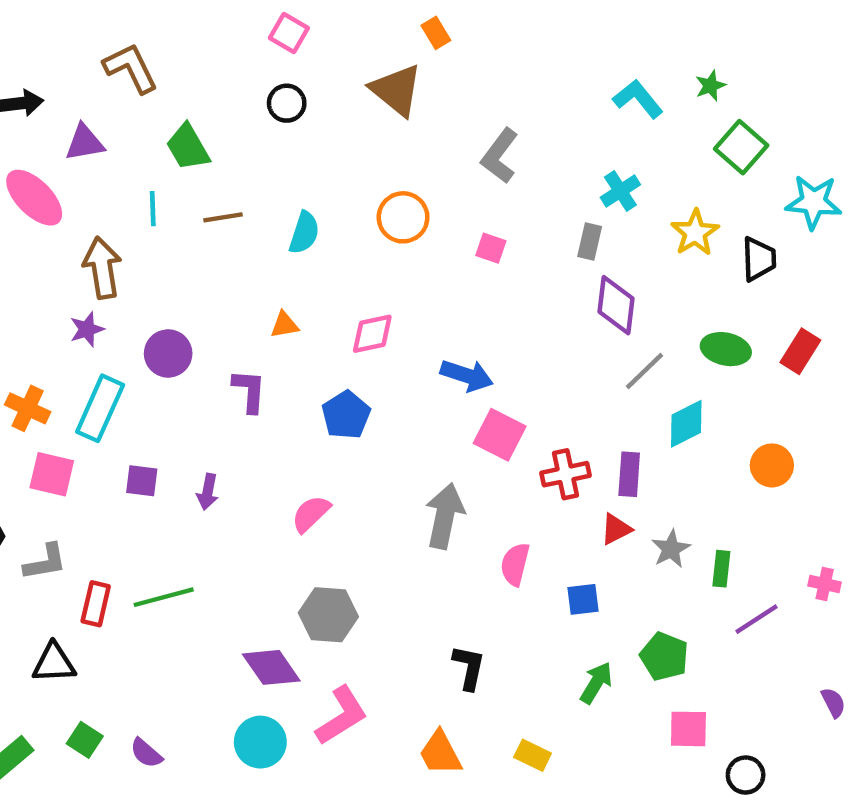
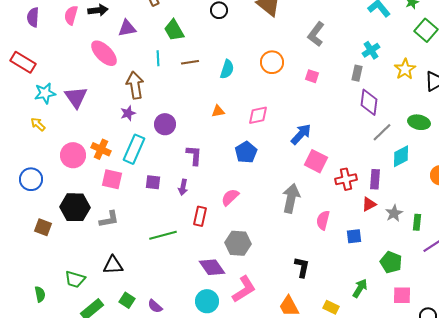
blue arrow: (467, 375) -> (301, 134), turned -65
purple L-shape: (249, 391) -> (194, 155), moved
red rectangle: (96, 604) -> (200, 216), moved
green arrow: (596, 683) -> (360, 288), moved

